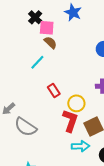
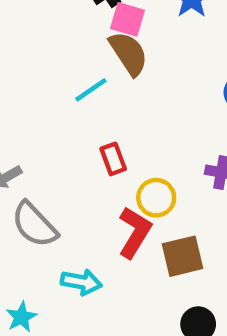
brown semicircle: (50, 43) -> (129, 53), size x1.5
cyan arrow: (81, 146) -> (81, 282), moved

